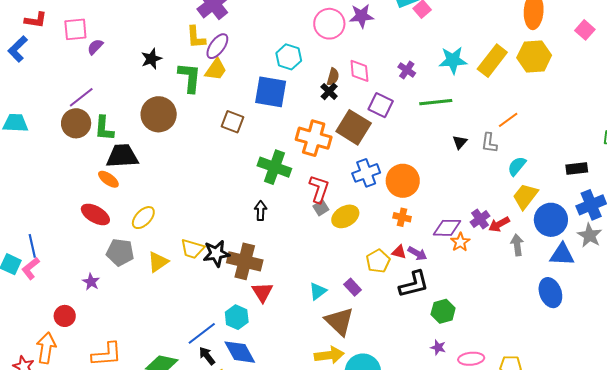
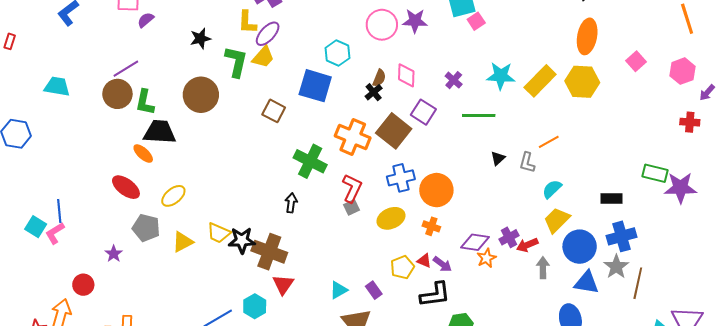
yellow ellipse: (345, 216) -> (391, 218), moved

